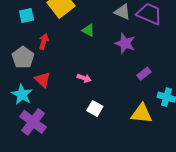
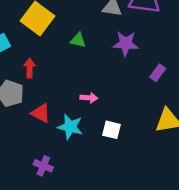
cyan star: (22, 95) -> (70, 127), moved
purple cross: (33, 122) -> (43, 166), size x0.6

